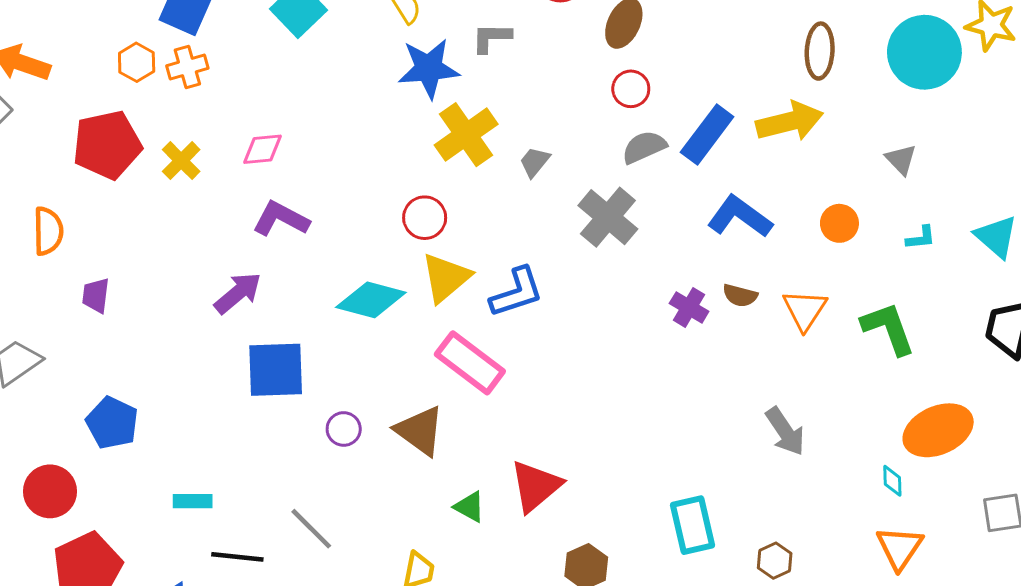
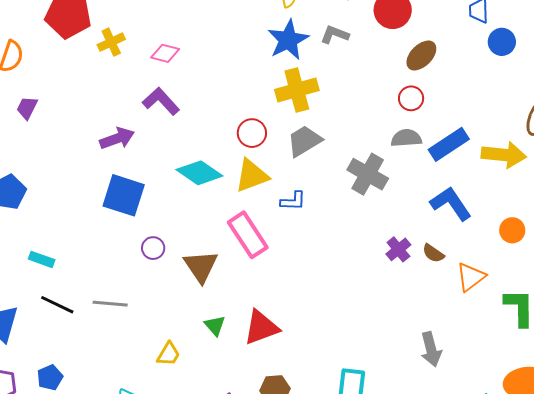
blue star: (429, 68) -> (288, 40), turned 30
gray trapezoid: (535, 162) -> (304, 141), moved, size x1.6
gray cross: (608, 217) -> (368, 174), turned -30
blue L-shape: (517, 292) -> (293, 201), size x0.7
gray line: (311, 529) -> (110, 304), turned -60

